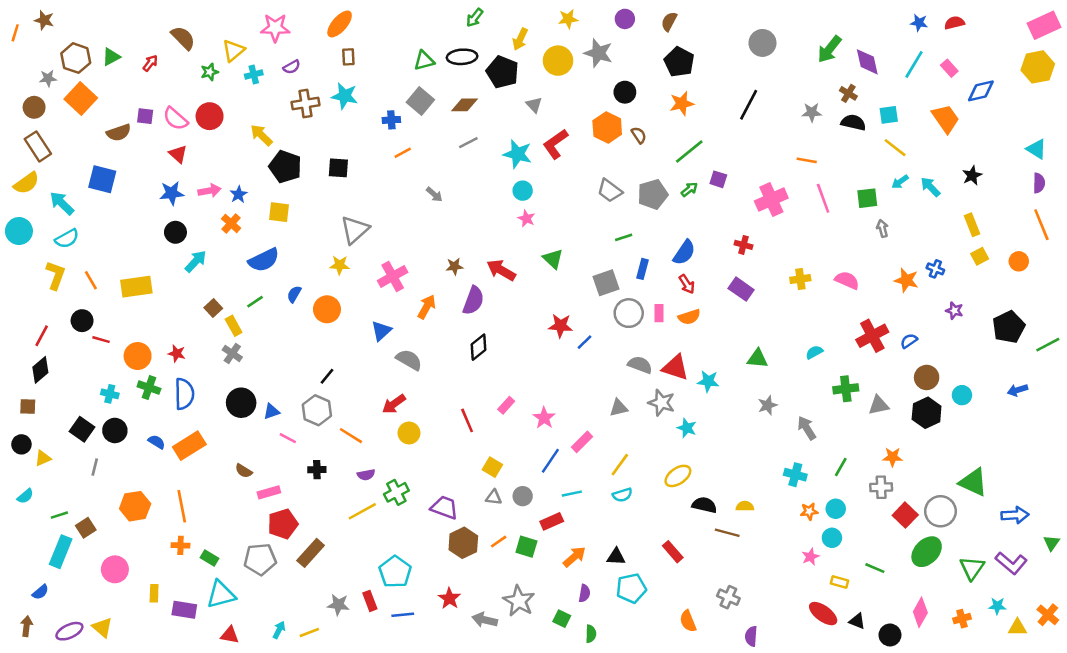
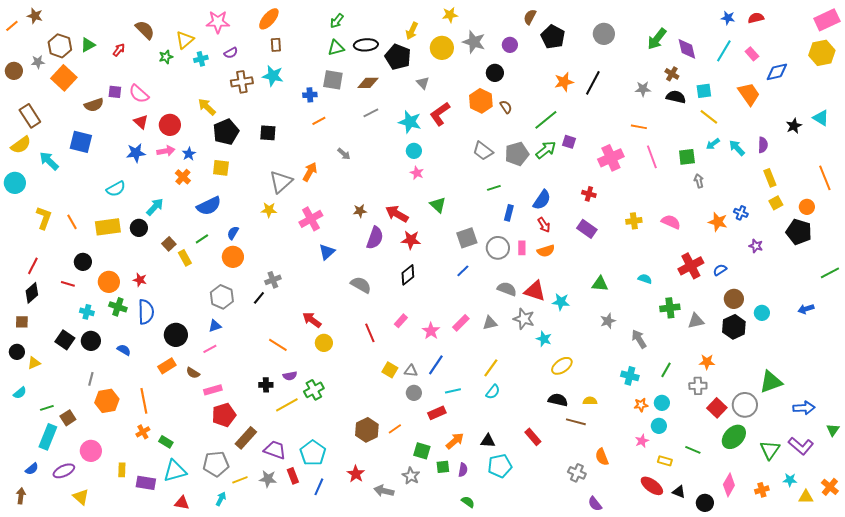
green arrow: (475, 18) -> (337, 21), moved
purple circle: (625, 19) -> (510, 45), moved
orange line: (15, 33) -> (12, 26), turned 32
black pentagon: (679, 62) -> (553, 37), moved
gray square: (420, 101) -> (333, 80), turned -30
orange star: (682, 104) -> (564, 82), moved
brown circle: (34, 107) -> (14, 71), moved
red circle: (210, 116) -> (170, 125), moved
black pentagon: (285, 167) -> (226, 132), turned 30
black star: (972, 175) -> (794, 126), moved
purple semicircle: (1039, 183) -> (763, 145), moved
green arrow: (689, 189) -> (546, 150), size x1.5
black circle: (175, 232) -> (139, 228), moved
cyan semicircle: (67, 239) -> (116, 189), moved
gray square: (606, 283) -> (467, 238), moved
orange arrow: (427, 307) -> (310, 172), moved
orange circle: (327, 309) -> (233, 257), moved
black circle: (82, 321) -> (83, 262), moved
red star: (561, 326) -> (411, 240), moved
black pentagon: (1009, 327) -> (799, 232), moved, turned -30
blue triangle: (381, 331) -> (327, 252), moved
red line: (101, 340) -> (68, 284), moved
black diamond: (478, 347) -> (408, 275), moved
cyan semicircle: (814, 352) -> (645, 279), turned 48
gray cross: (232, 353) -> (273, 280), moved, turned 35
gray semicircle: (409, 360) -> (361, 285), moved
black circle: (241, 403) -> (176, 335), moved
red arrow: (394, 404) -> (312, 320), turned 72
gray hexagon: (317, 410) -> (222, 297), moved
pink line: (288, 438) -> (210, 349), moved, turned -56
pink rectangle: (582, 442) -> (461, 323), moved
orange rectangle: (189, 446) -> (167, 366), moved, size x0.7
gray line: (95, 467) -> (91, 379), moved
black cross: (317, 470) -> (266, 385), moved
yellow ellipse: (678, 476) -> (562, 366), moved
green triangle: (973, 482) -> (771, 382), turned -45
cyan semicircle: (622, 495) -> (493, 392), turned -35
gray triangle: (494, 497) -> (411, 371), moved
purple trapezoid: (444, 507) -> (275, 450), moved
orange cross: (181, 545) -> (143, 432), turned -32
green square: (526, 547) -> (422, 451), moved
gray pentagon: (260, 559) -> (216, 464), moved
gray star: (519, 601) -> (411, 476), size x0.7
blue line: (403, 615) -> (319, 487), turned -60
green square: (562, 619) -> (443, 467), moved, turned -32
orange semicircle: (688, 621) -> (602, 457), moved
purple ellipse: (69, 631) -> (64, 471), moved
yellow line: (309, 632) -> (240, 480), moved
green semicircle: (591, 634) -> (468, 502), turned -56
purple semicircle: (751, 636) -> (595, 504), turned -42

